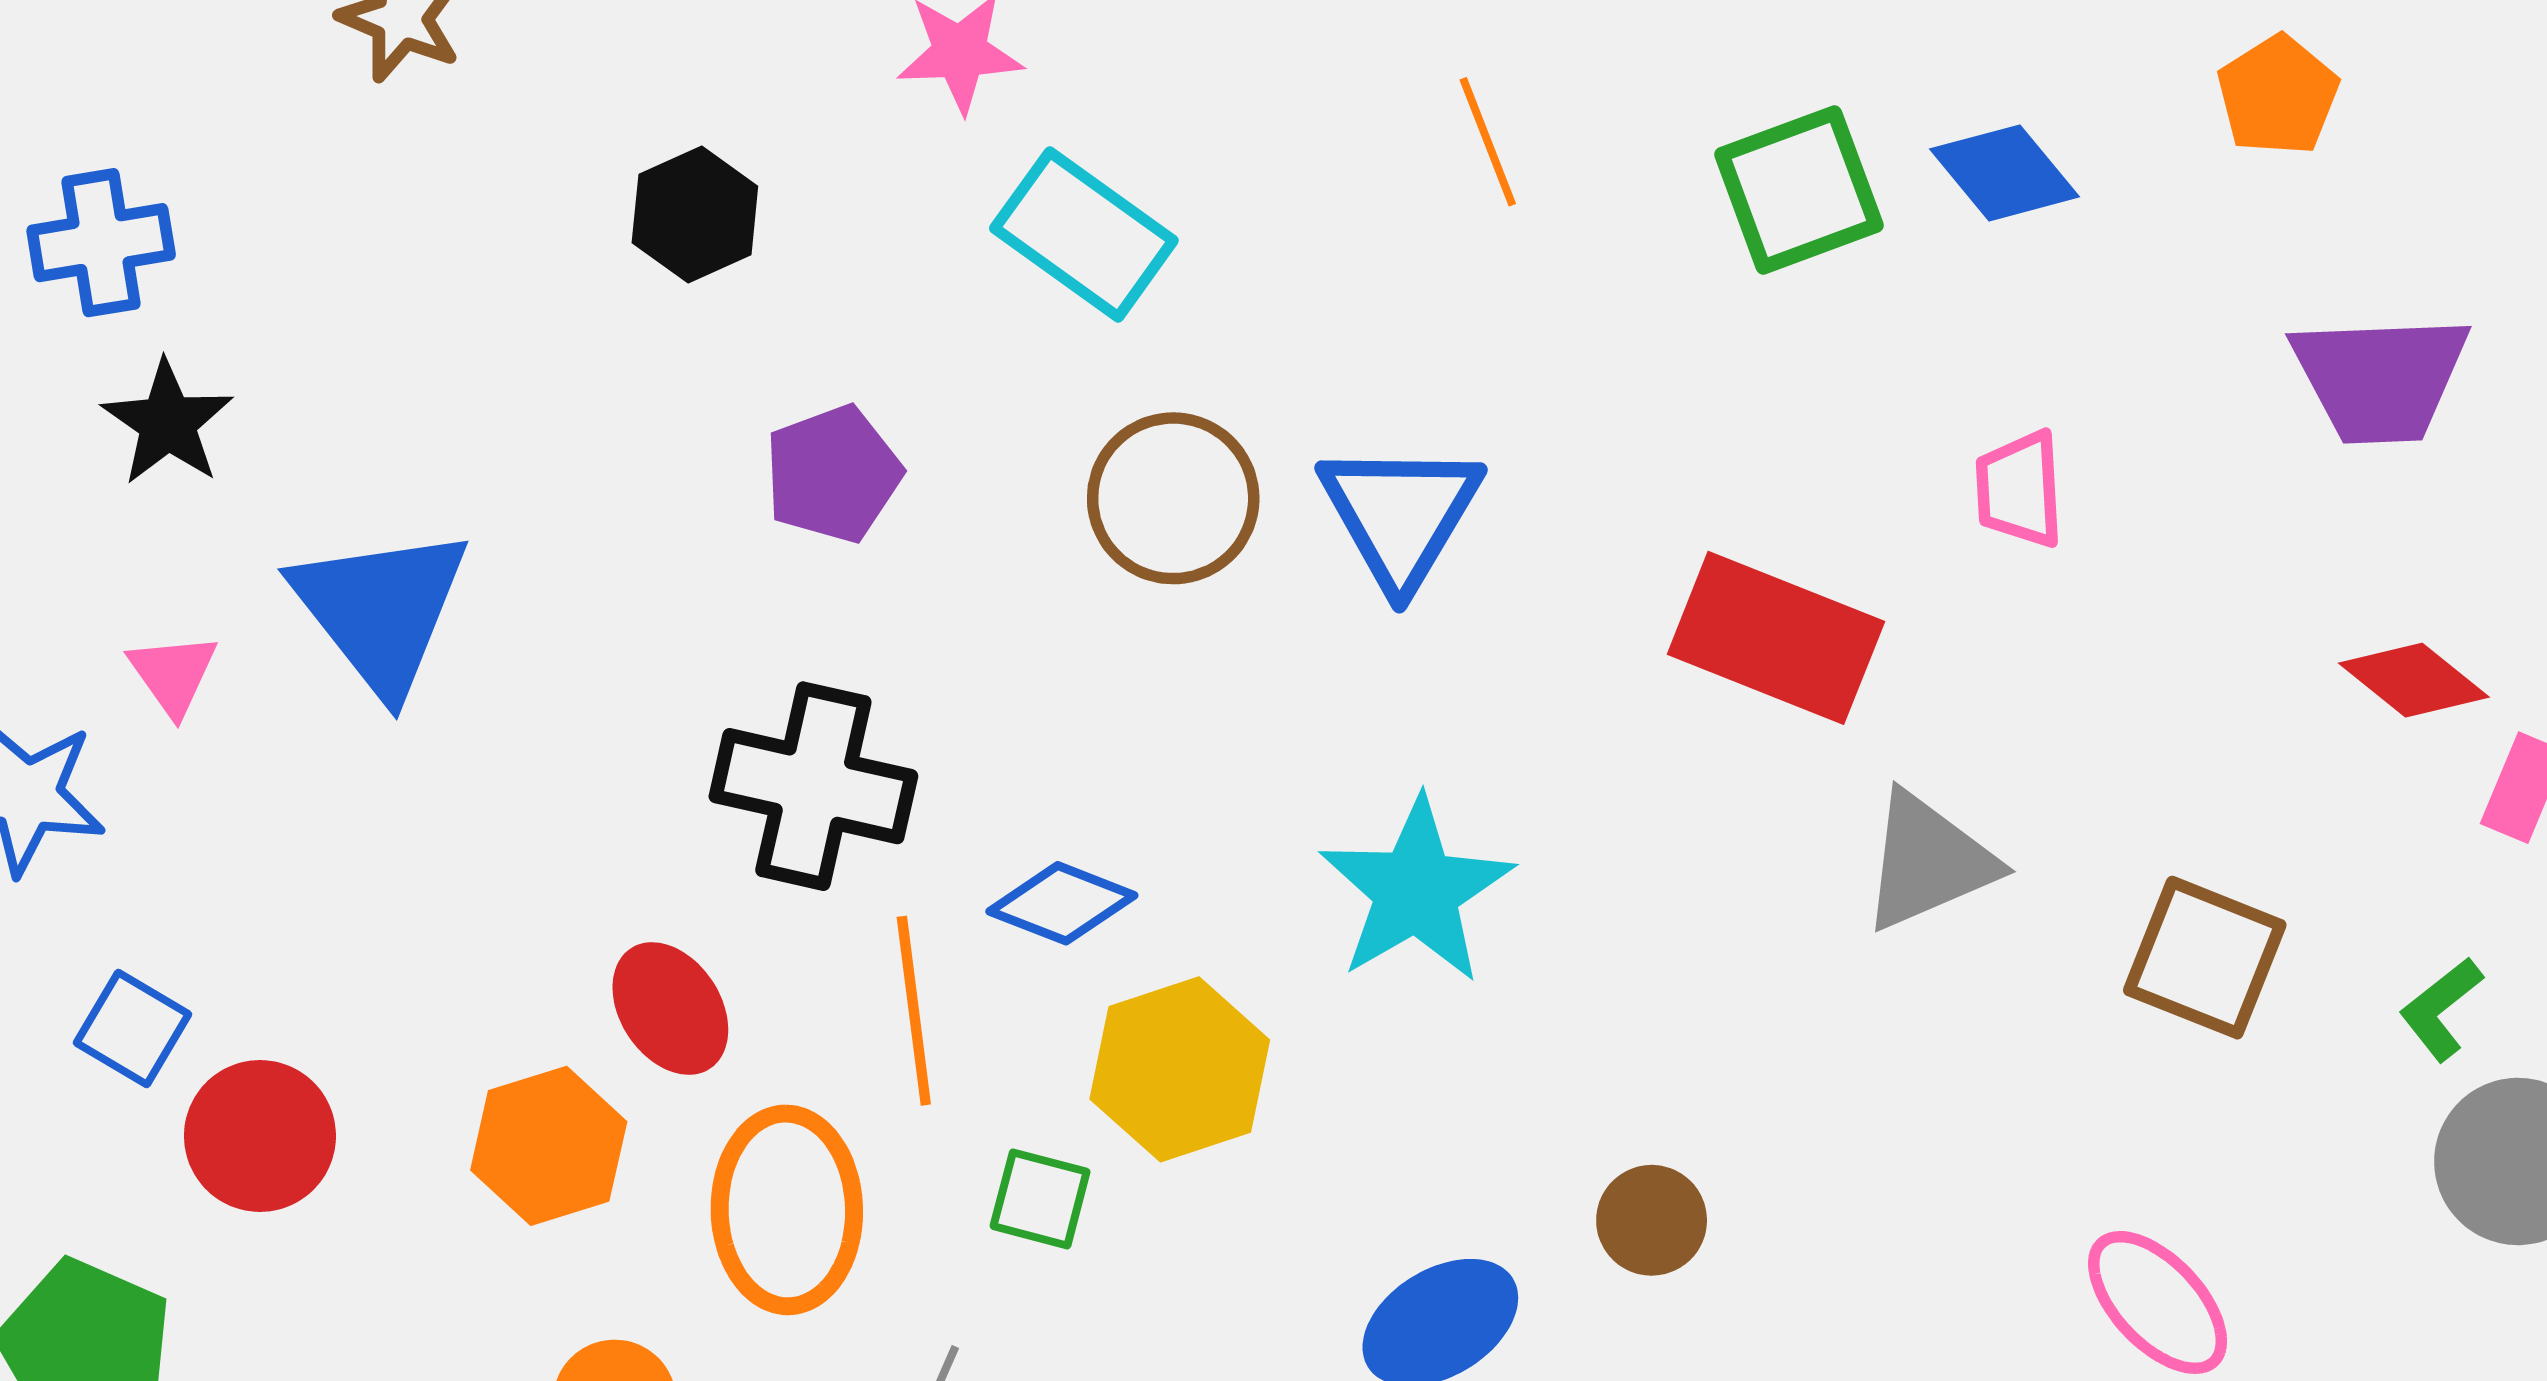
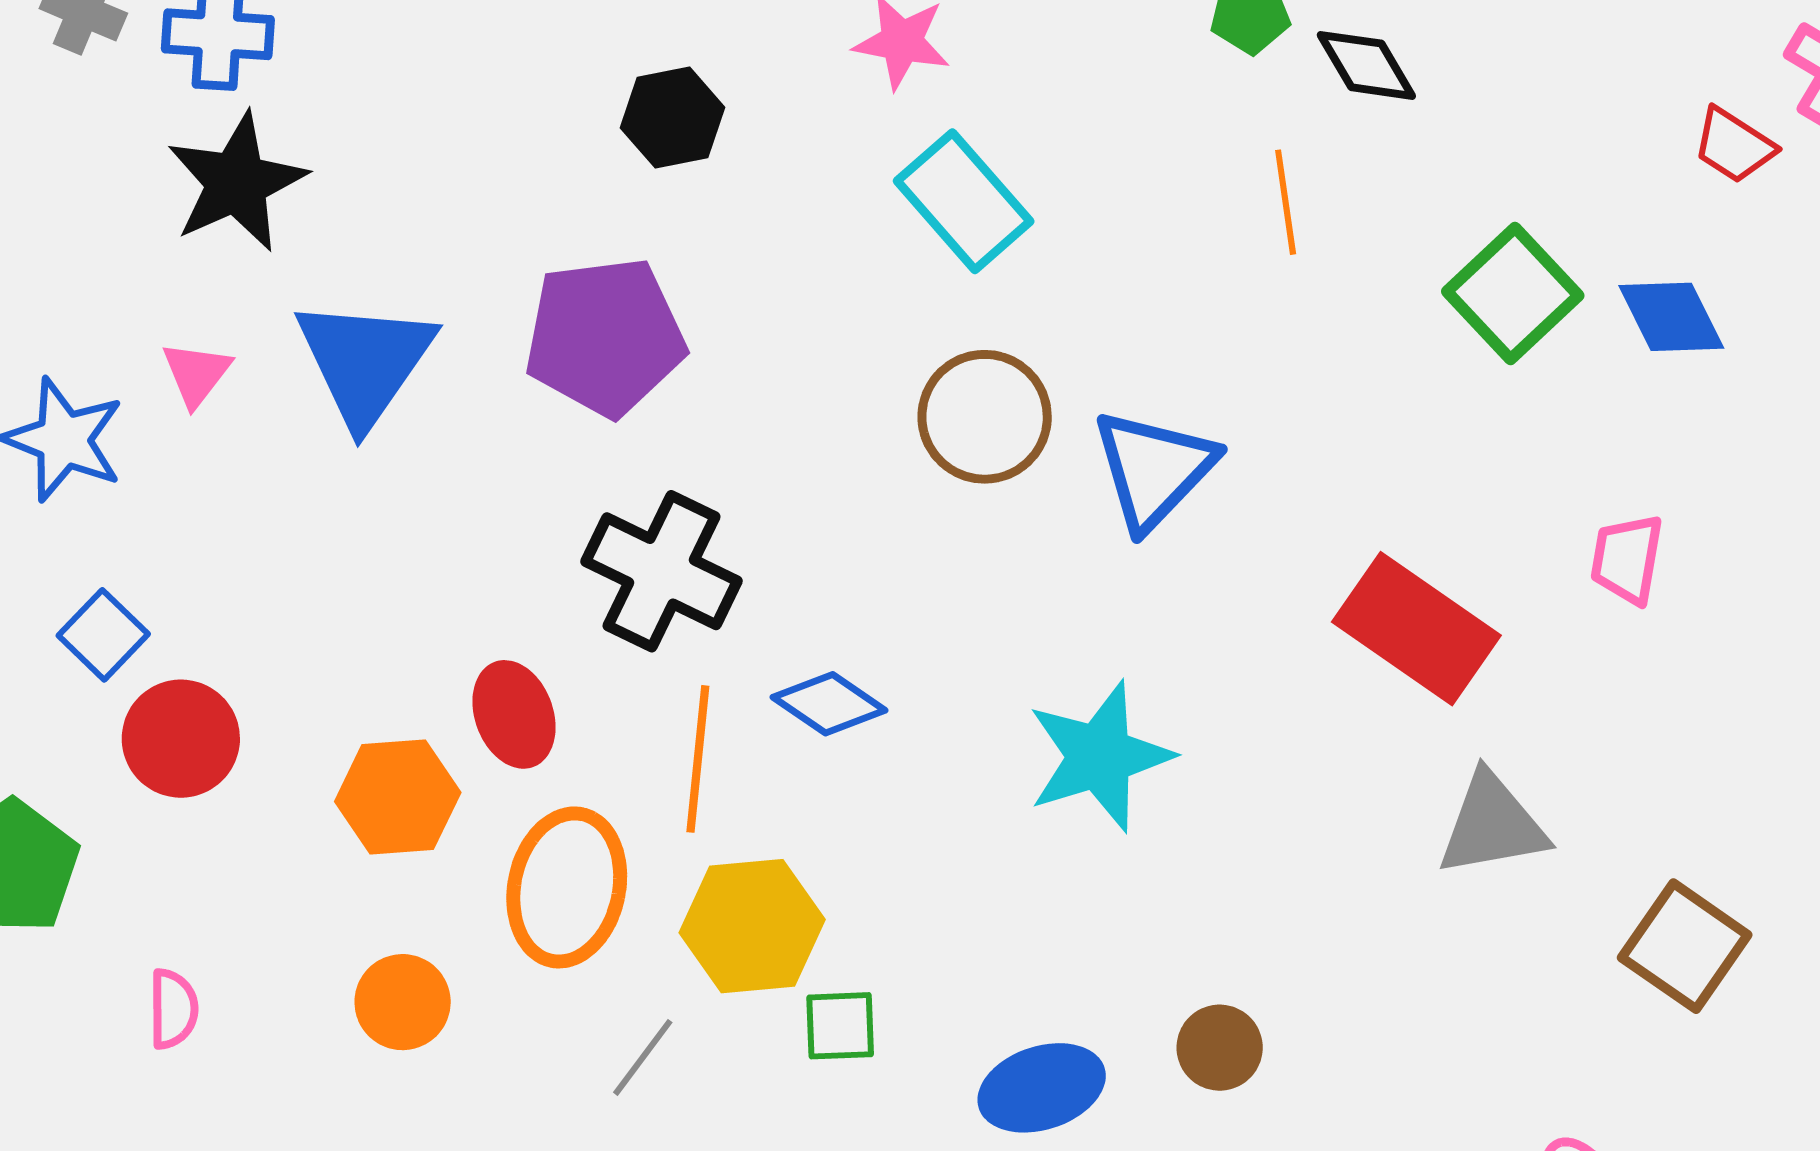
green square: (1799, 190) -> (1513, 294), turned -36
black star: (168, 423) -> (237, 182), size x1.4
purple pentagon: (833, 474) -> (605, 337), moved, size x1.5
yellow hexagon: (1180, 1069) -> (752, 926), moved
green square: (1040, 1199) -> (840, 1026), moved, turned -30

